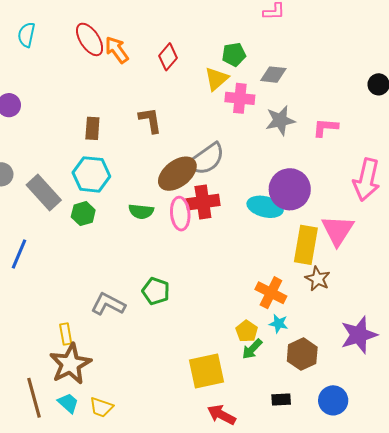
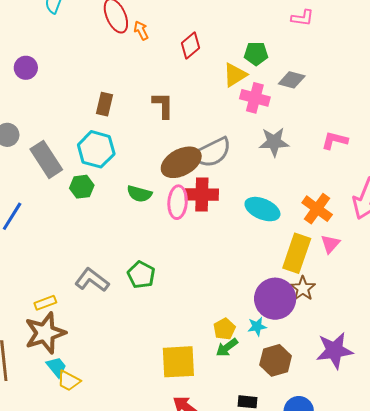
orange arrow: (117, 50) -> (141, 30), size x0.7
gray star: (280, 120) -> (274, 142), moved
purple circle: (290, 189) -> (275, 299), moved
pink triangle: (338, 230) -> (330, 244), size x0.6
orange cross: (271, 293) -> (317, 209), moved
cyan star: (279, 324) -> (257, 326), turned -30
yellow rectangle: (66, 334) -> (45, 303), turned 70
cyan trapezoid: (68, 403) -> (56, 367), moved

